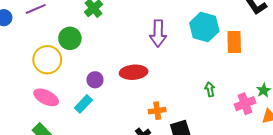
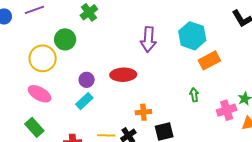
orange rectangle: (234, 42) -> (209, 60), moved, turned 60
cyan rectangle: (83, 104) -> (84, 101), moved

